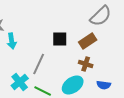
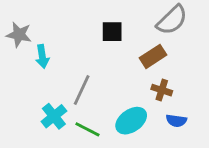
black square: (60, 39) -> (112, 32), moved
brown cross: (86, 64) -> (162, 90), moved

